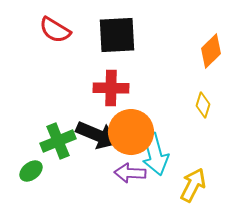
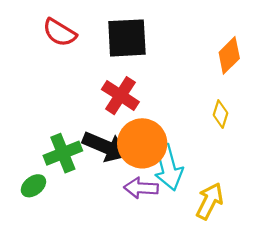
red cross: (111, 88) -> (120, 96), turned 32

